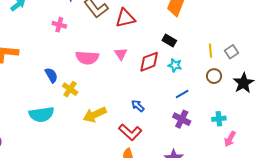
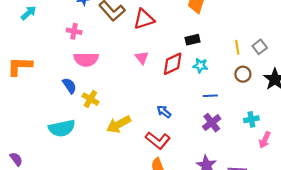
black rectangle: (169, 41) -> (192, 40), turned -40
pink semicircle: (87, 58) -> (86, 59), moved
blue line: (182, 94) -> (210, 96), turned 32
purple cross: (182, 119) -> (212, 123), turned 30

